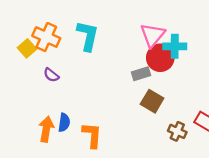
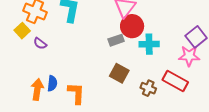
cyan cross: (175, 46) -> (149, 44), moved
yellow square: (27, 48) -> (22, 31), moved
brown square: (152, 101) -> (119, 73), moved

